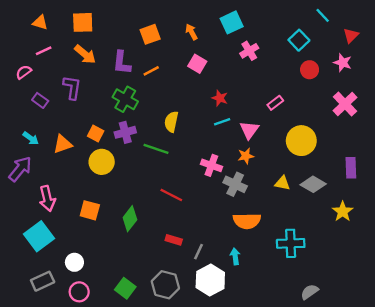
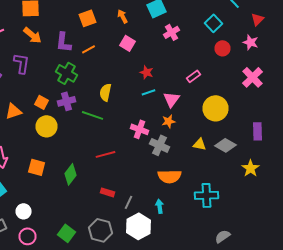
red line: (171, 195) -> (106, 154), turned -42

